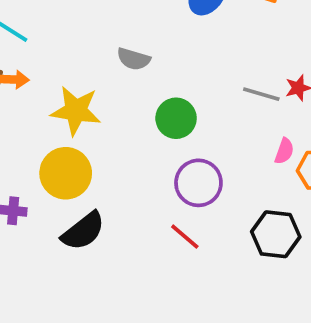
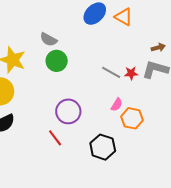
green circle: (176, 118) -> (57, 61), moved

